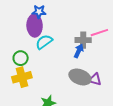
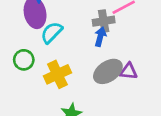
yellow cross: (22, 77) -> (57, 74), moved
gray ellipse: (80, 77) -> (108, 71), turned -45

